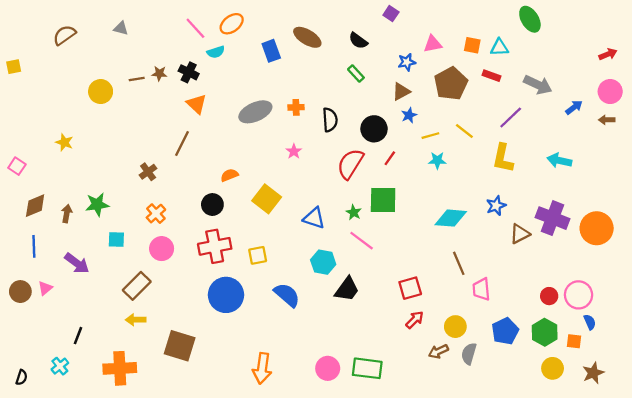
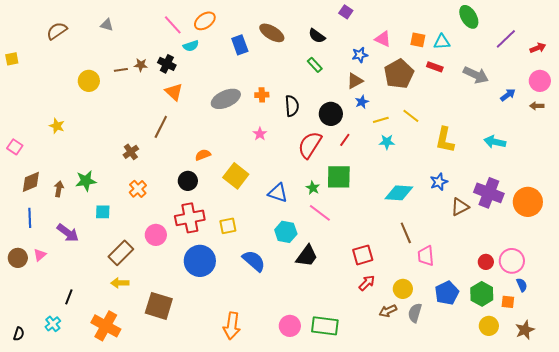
pink triangle: (433, 44) -> (383, 39), turned 36
purple line: (511, 118) -> (506, 39), moved
pink circle: (162, 249) -> (156, 235), moved
orange cross: (120, 368) -> (106, 326), turned 32

